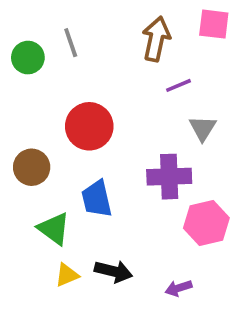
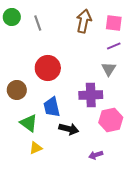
pink square: (214, 24) -> (114, 23), moved
green circle: (28, 58) -> (12, 17), moved
purple line: (179, 85) -> (114, 46), moved
black arrow: (113, 271) -> (69, 129), moved

